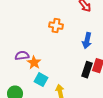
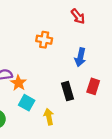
black rectangle: (87, 70) -> (67, 91), moved, turned -35

